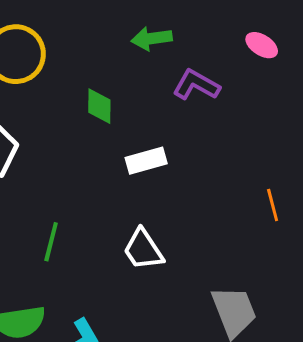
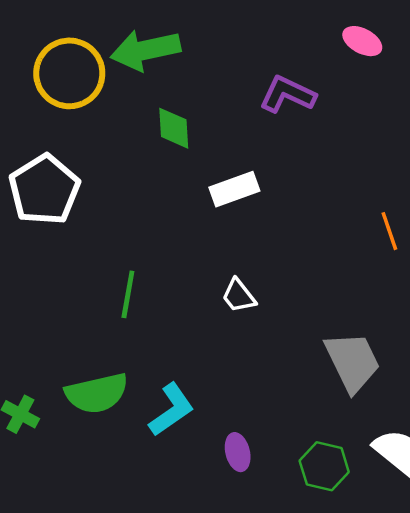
green arrow: (152, 38) -> (145, 50), moved, size x1.4
white trapezoid: (143, 250) -> (239, 296), size x0.7

